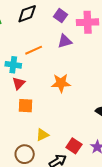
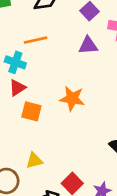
orange line: (34, 50) -> (36, 40), moved
orange square: (26, 106) -> (31, 111), moved

